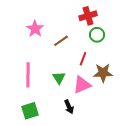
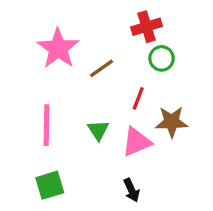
pink star: (35, 29) -> (58, 48), size x1.4
black arrow: (69, 107) -> (132, 190), moved

